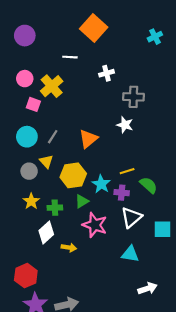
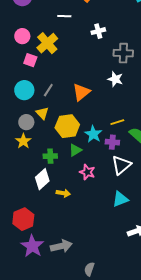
yellow star: (31, 201) -> (23, 141), moved
pink star: (95, 225) -> (87, 172), size x0.7
cyan triangle: (130, 254) -> (120, 199), turned -30

